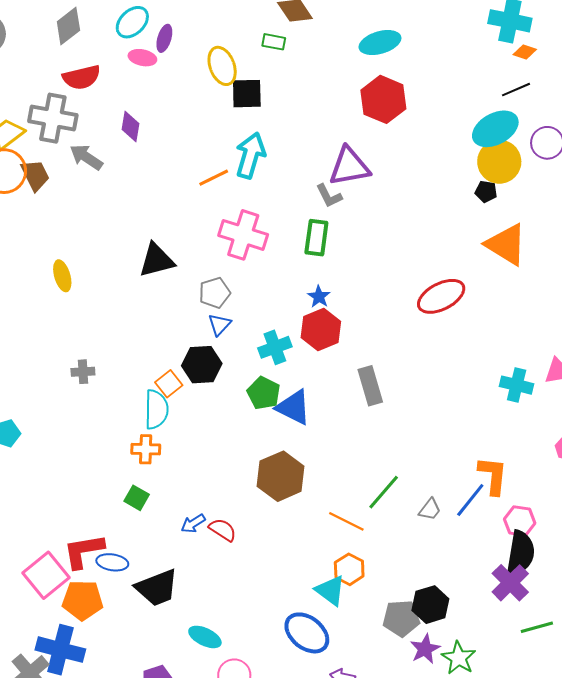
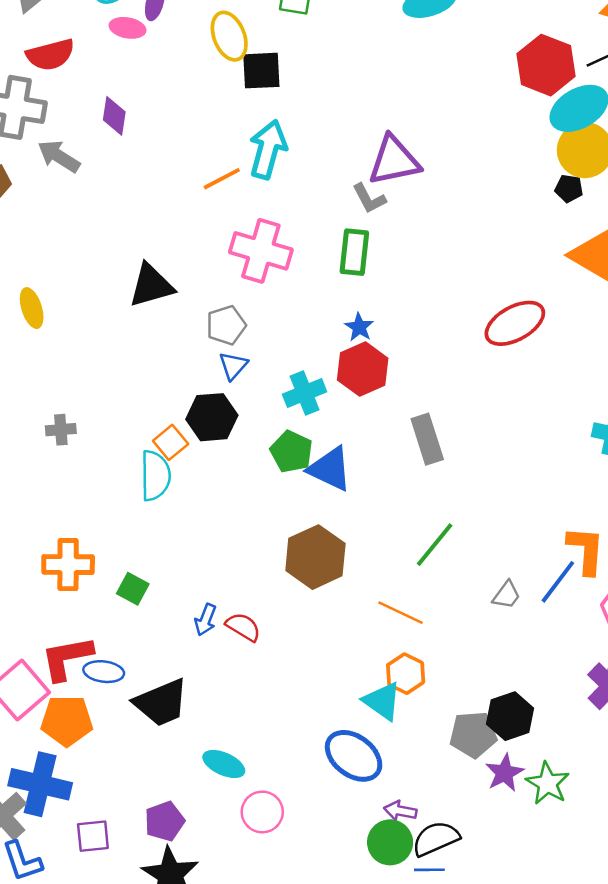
red hexagon: (383, 99) -> (546, 65), moved
orange cross: (146, 449) -> (68, 565), moved, size x1.4
green line: (384, 492) -> (435, 545), moved
blue arrow: (193, 523) -> (206, 620), turned -35

